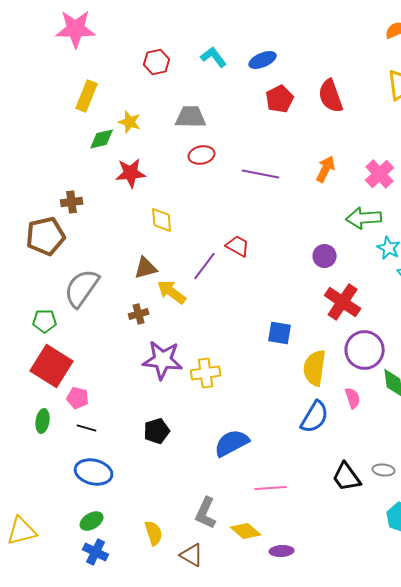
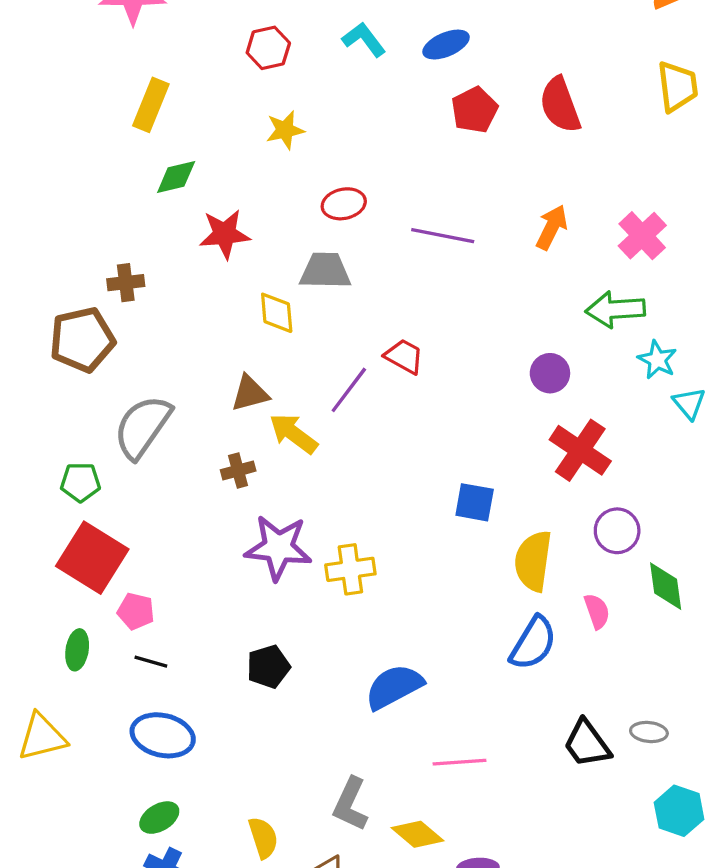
gray trapezoid: (191, 117) -> (325, 271), moved
yellow star: (130, 122) -> (285, 130), moved, turned -30
purple circle: (365, 350) -> (617, 531), size x0.7
yellow triangle: (22, 531) -> (42, 737), moved

